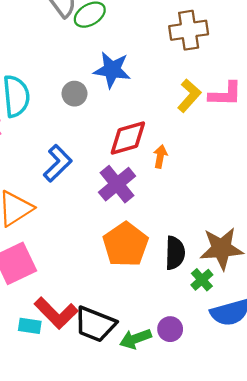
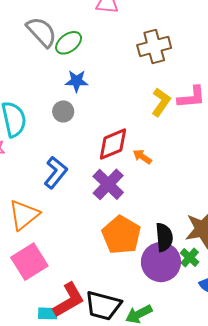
blue star: (112, 70) -> (77, 81), moved, size x0.7
orange arrow: (160, 157) -> (142, 157), turned -60
red L-shape: (56, 313) -> (69, 300), turned -69
purple circle: (170, 329) -> (161, 262), moved, size x1.8

